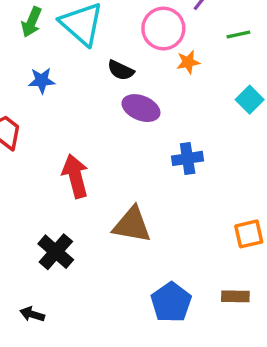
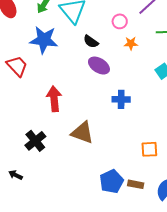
pink circle: (163, 29) -> (120, 21), size x0.6
blue star: (42, 81) -> (44, 40), size x1.8
blue pentagon: (171, 302) -> (112, 181), moved

